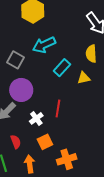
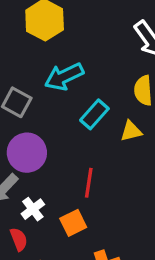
white cross: (36, 118) -> (33, 209), moved
orange square: (45, 142) -> (73, 223), moved

